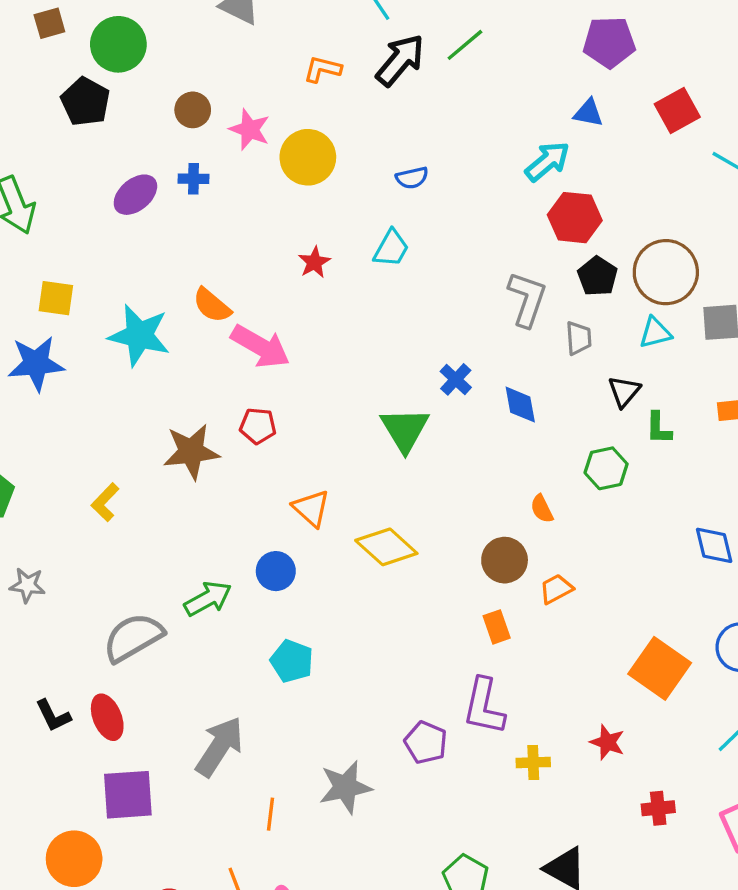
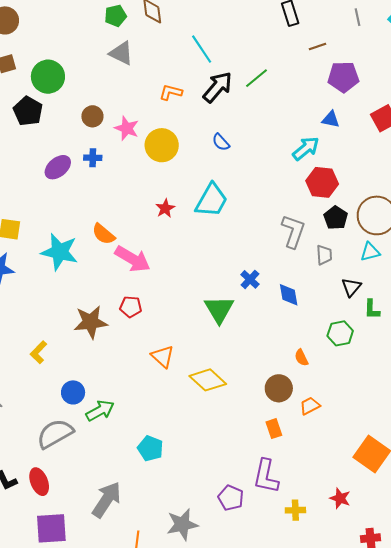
blue semicircle: (412, 178) -> (221, 142), moved, turned 60
cyan trapezoid: (391, 248) -> (212, 200), size x1.5
blue circle: (276, 571) -> (73, 392), moved

